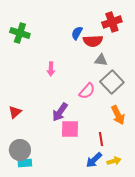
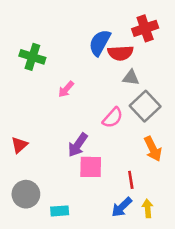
green cross: (20, 33) -> (32, 57), moved
blue semicircle: (77, 33) -> (100, 43), size x1.5
pink arrow: (51, 69) -> (66, 89), turned 40
yellow arrow: (114, 161) -> (148, 208), turned -80
cyan rectangle: (25, 163) -> (60, 211), moved

